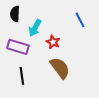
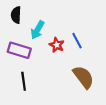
blue line: (80, 20) -> (77, 41), moved
brown semicircle: (60, 68) -> (83, 77), moved

